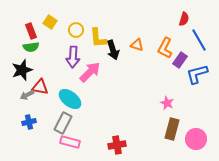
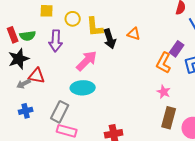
yellow square: (50, 22) -> (47, 11), turned -32
red rectangle: (31, 31) -> (13, 35), moved
orange L-shape: (165, 48) -> (164, 63), moved
purple arrow: (73, 57) -> (56, 41), moved
cyan ellipse: (70, 99) -> (83, 88), moved, turned -40

